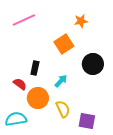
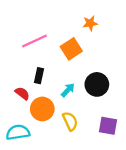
pink line: (24, 20) -> (35, 41), moved
black circle: (93, 64) -> (97, 84), moved
purple square: (87, 121) -> (108, 126), moved

